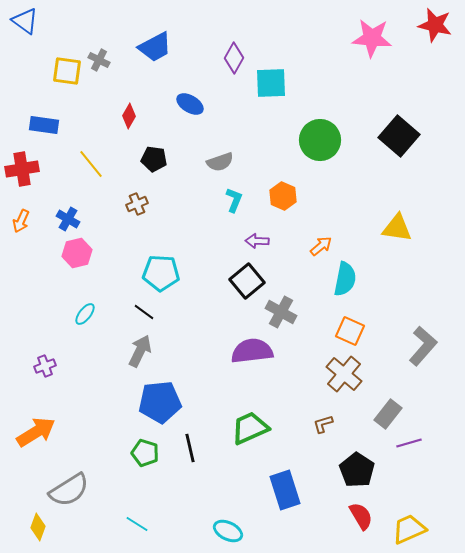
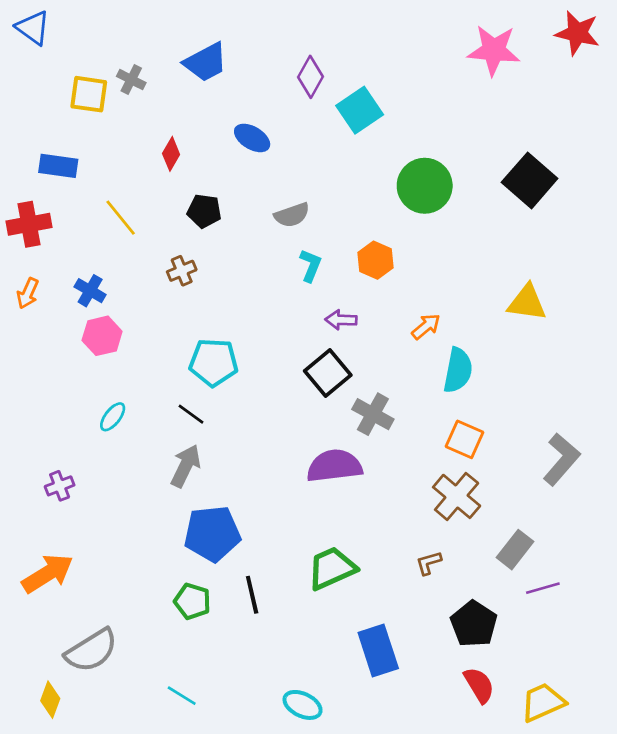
cyan square: (271, 83) -> (360, 110), turned -32

